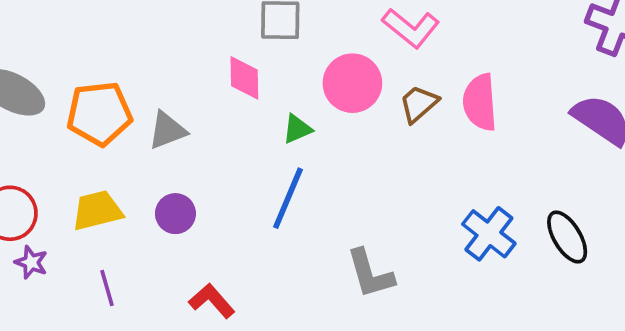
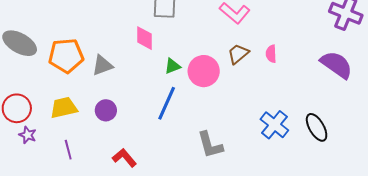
pink circle: (352, 83) -> (204, 71), moved
pink semicircle: (480, 102) -> (271, 54), size x0.6

